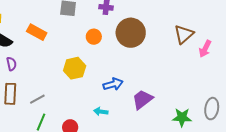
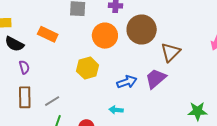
brown triangle: (184, 34) -> (171, 52), moved
orange circle: (94, 37) -> (105, 36), size x1.6
purple trapezoid: (142, 99) -> (156, 79), moved

